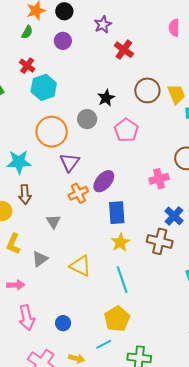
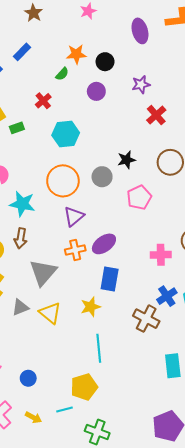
red cross: (27, 66) -> (43, 101), moved
gray triangle: (53, 221) -> (43, 273), size x1.8
yellow star: (120, 242) -> (91, 307), moved
yellow triangle: (80, 266) -> (50, 313), moved

